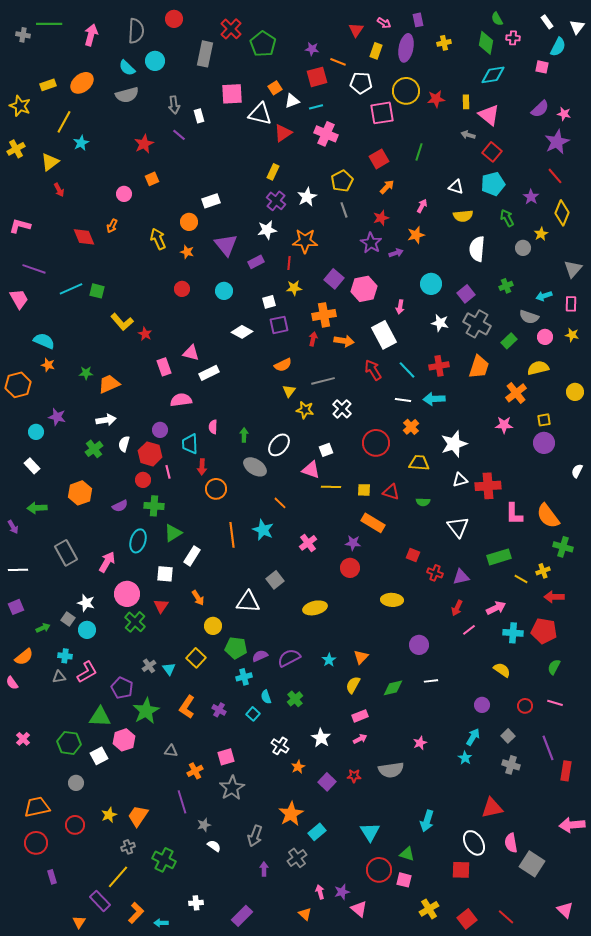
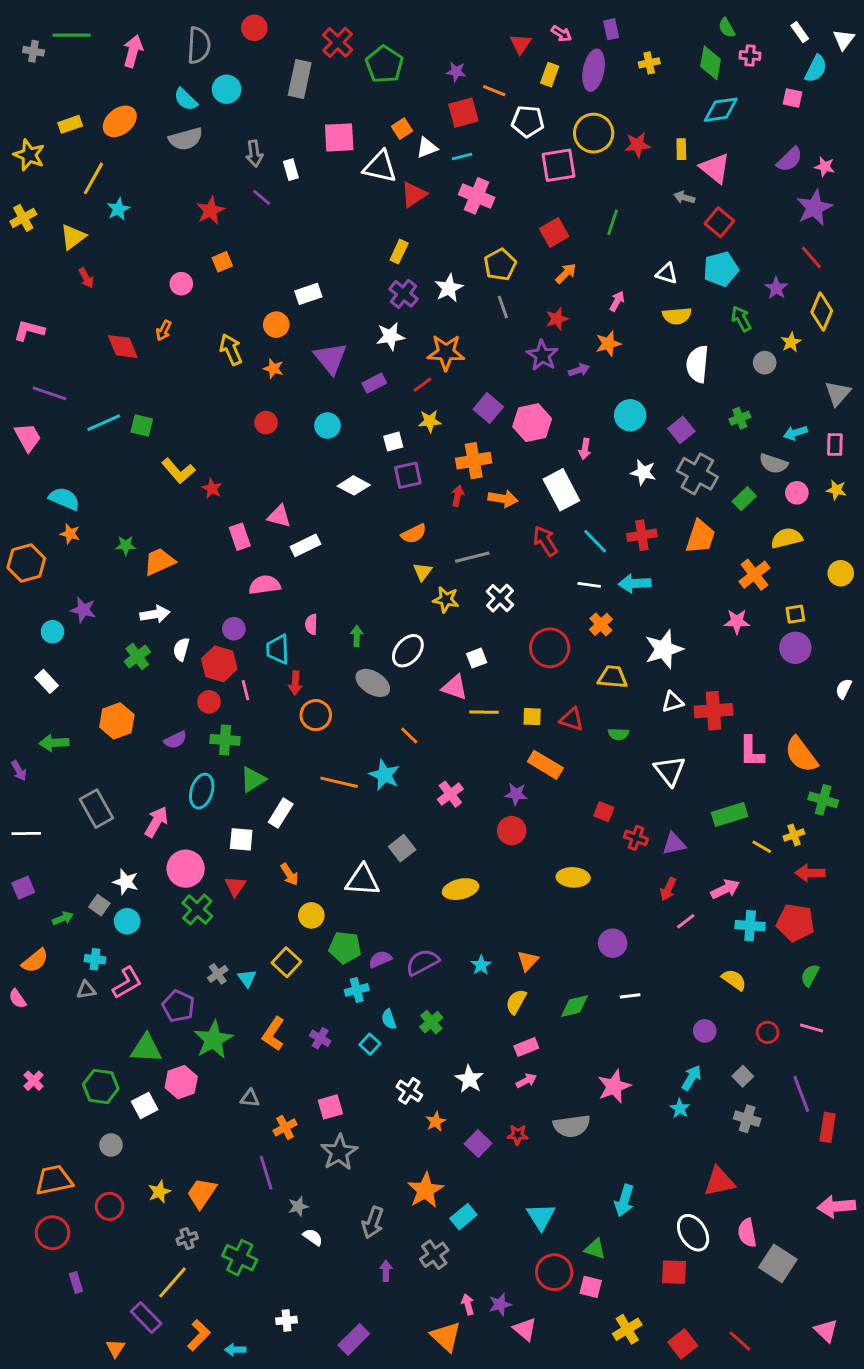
red line: (289, 263) -> (422, 385), turned 48
orange line: (232, 535) -> (339, 782), turned -70
pink star: (420, 743) -> (614, 1086), size x1.6
orange triangle: (305, 914) -> (446, 1337), size x1.6

